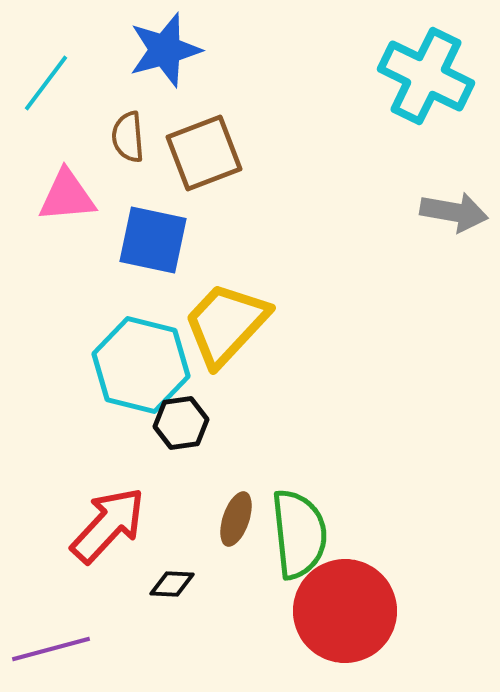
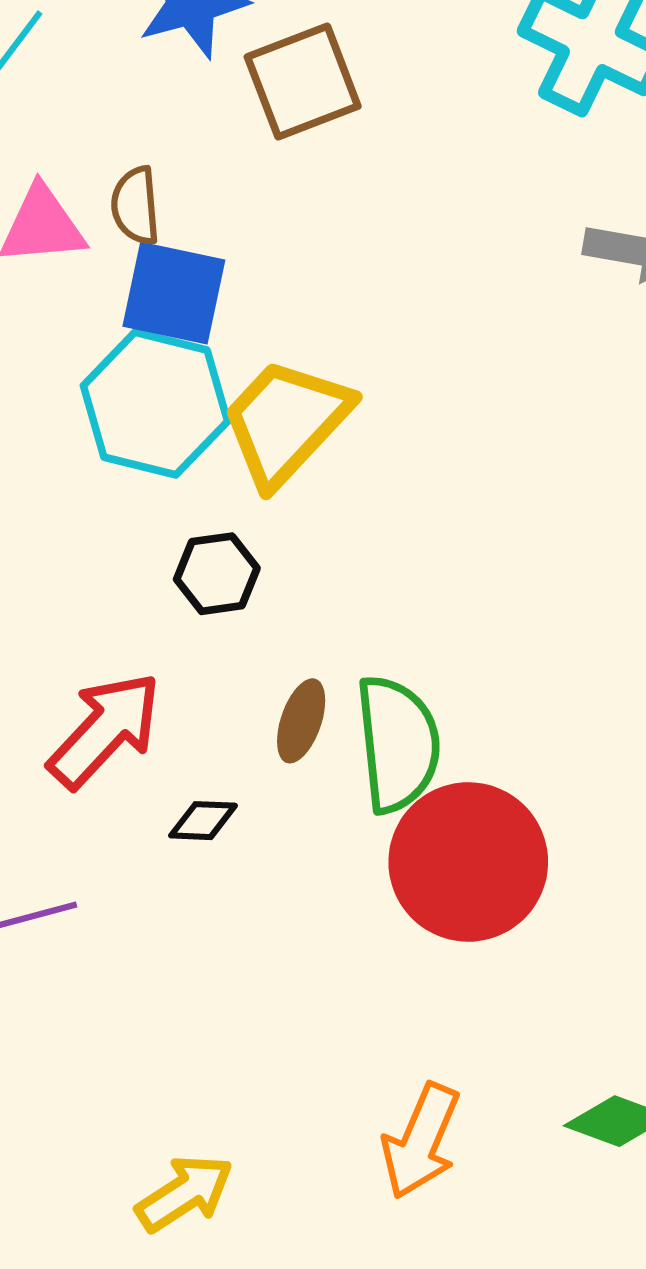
brown semicircle: (128, 137) -> (136, 206), moved
brown square: (204, 153) -> (303, 82), moved
cyan hexagon: (141, 365) -> (155, 404), moved

